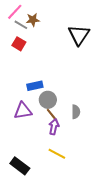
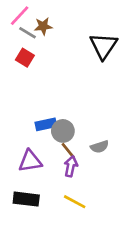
blue rectangle: (35, 86) -> (46, 124), moved
purple triangle: (23, 111) -> (30, 161), moved
gray semicircle: (76, 112) -> (100, 147), turned 72
black rectangle: (20, 166) -> (26, 199), moved, turned -30

